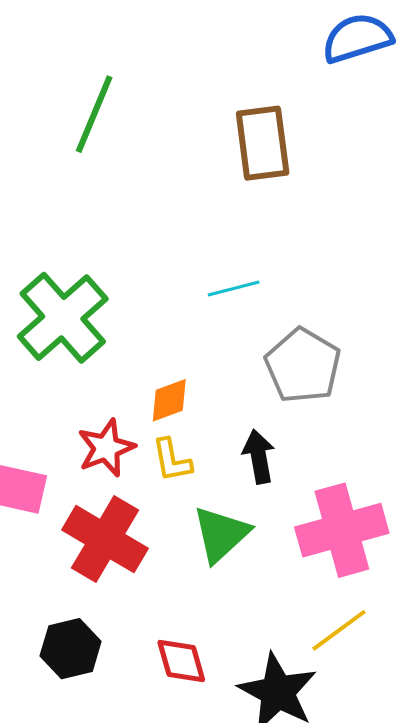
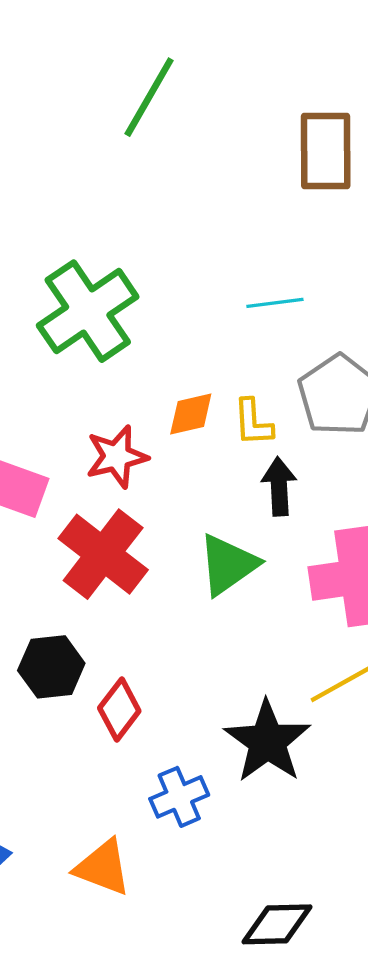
yellow L-shape: (172, 460) -> (253, 422), moved
red diamond: (181, 661) -> (119, 709), moved, turned 46

